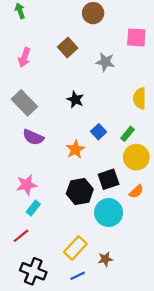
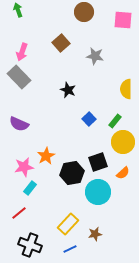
pink square: (136, 37) -> (123, 20), moved
gray rectangle: (24, 103) -> (19, 77), moved
purple semicircle: (33, 137) -> (19, 124), moved
orange star: (75, 149) -> (46, 156), moved

